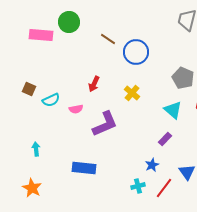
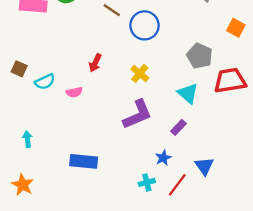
purple L-shape: (105, 124) -> (137, 114), moved

